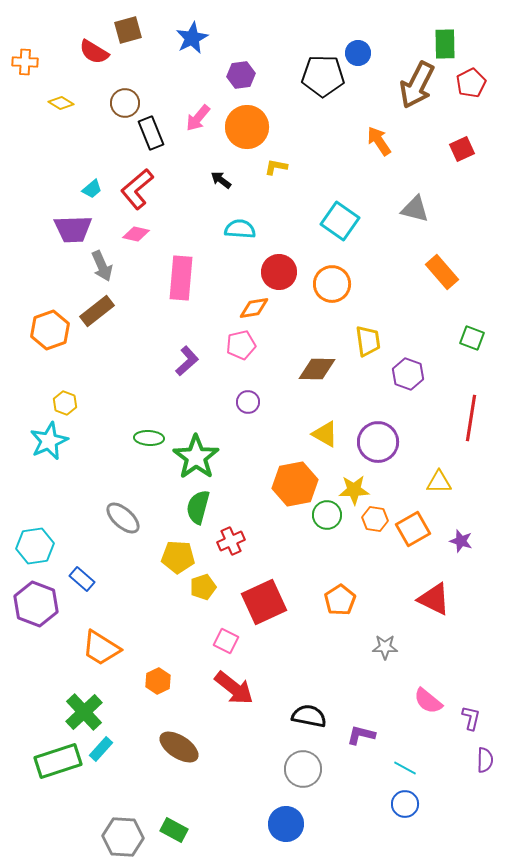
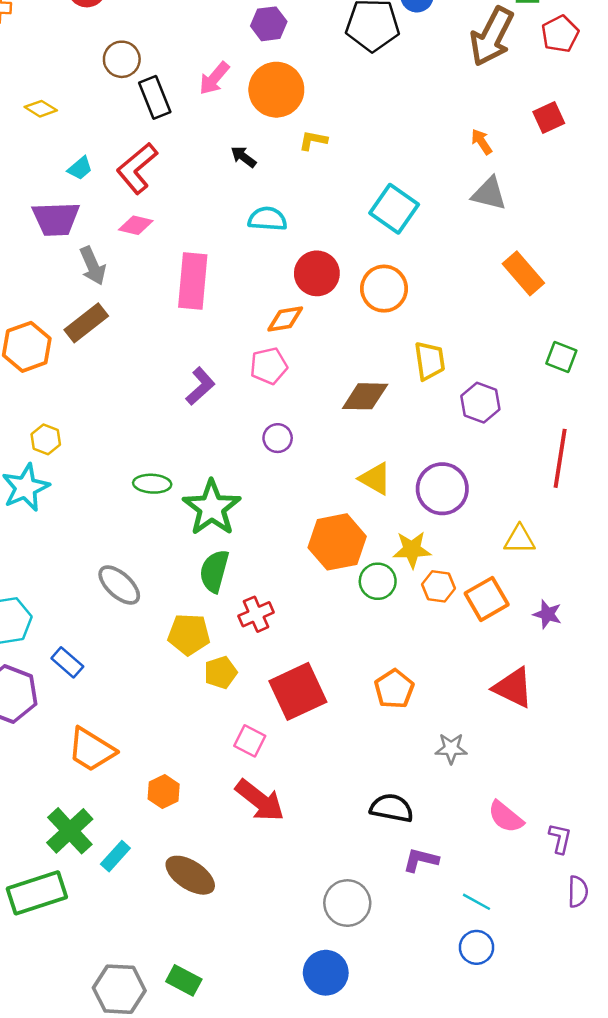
yellow diamond: (61, 103) -> (41, 109), moved
orange arrow: (379, 141) -> (482, 142), moved, size x0.7
black semicircle: (309, 716) -> (392, 808), moved
cyan rectangle: (101, 749) -> (115, 856), moved

